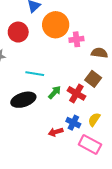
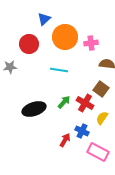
pink cross: (76, 39) -> (91, 43), moved
cyan line: (35, 74) -> (59, 70), moved
yellow semicircle: (94, 119) -> (102, 118), moved
red arrow: (56, 132) -> (65, 140), turned 136

